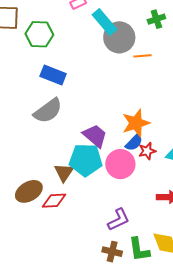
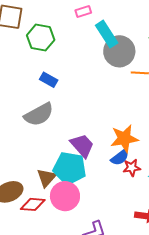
blue rectangle: (53, 75) -> (49, 80), size x0.7
pink circle: (120, 164) -> (65, 196), moved

